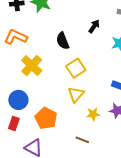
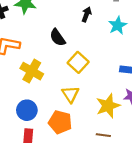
yellow triangle: (76, 94) -> (70, 94), moved
yellow star: (93, 114) -> (108, 106), size x1.6

